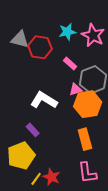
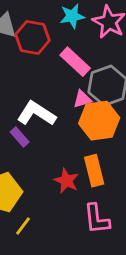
pink rectangle: (70, 63) -> (75, 62), size x1.5
purple rectangle: (33, 130) -> (20, 137), moved
red star: (51, 177) -> (66, 181), moved

